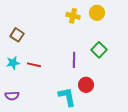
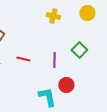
yellow circle: (97, 13) -> (87, 13), moved
red line: (34, 65) -> (23, 59), moved

